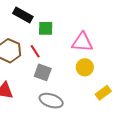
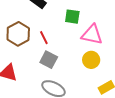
green square: (46, 28) -> (72, 17), moved

